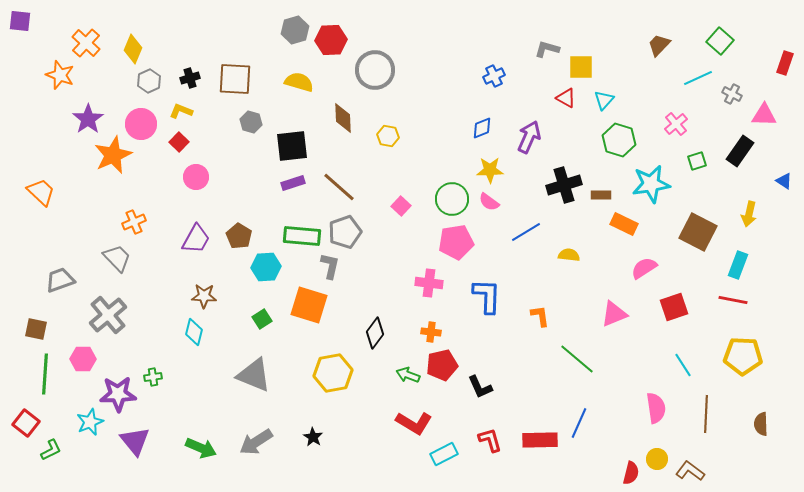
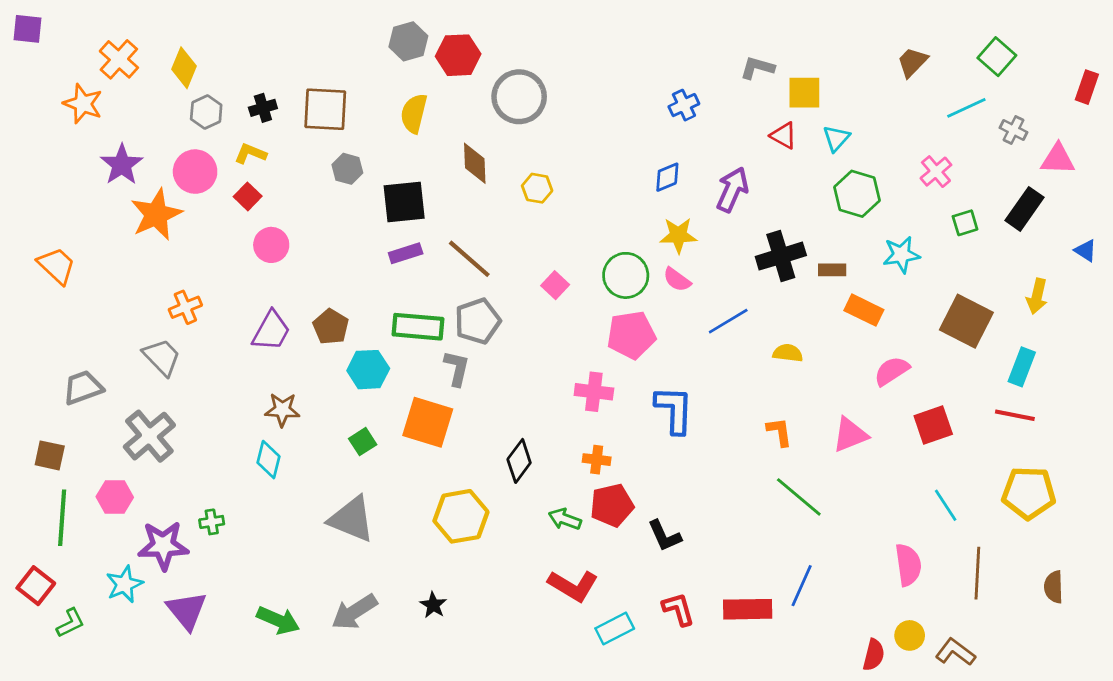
yellow semicircle: (299, 82) -> (414, 113), turned -92
cyan star: (651, 184) -> (901, 255), size x0.7
orange L-shape: (540, 316) -> (779, 432), moved

